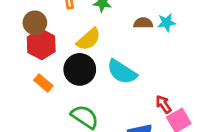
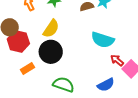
cyan semicircle: (122, 72) -> (103, 40), moved
orange rectangle: (43, 83) -> (27, 69), turned -56

